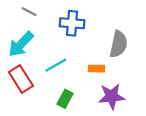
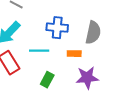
blue cross: (72, 23) -> (57, 28), moved
cyan line: (56, 65) -> (39, 51), turned 30

